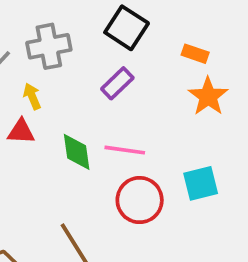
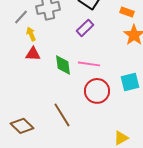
yellow arrow: (32, 96) -> (31, 34), moved

